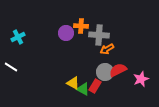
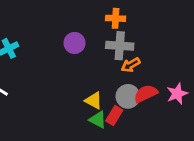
orange cross: (81, 26) -> (116, 18), moved
pink star: (141, 79) -> (177, 94), moved
yellow triangle: (73, 83) -> (94, 100), moved

